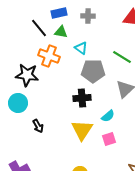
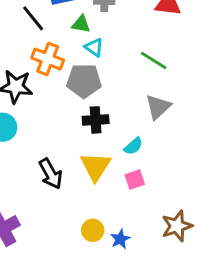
green triangle: (61, 32) -> (81, 24), moved
gray pentagon: (93, 71) -> (84, 81), moved
black arrow: (38, 126) -> (51, 174), moved, size x1.5

